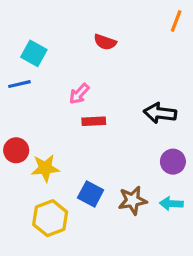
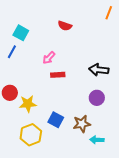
blue line: (19, 84) -> (12, 52), turned -48
purple circle: (173, 162) -> (97, 98), moved
cyan arrow: (171, 204) -> (97, 140), moved

